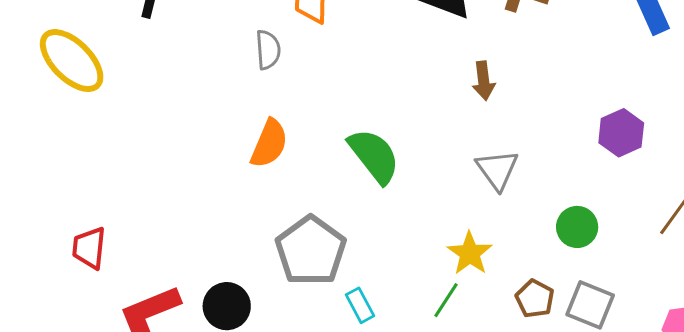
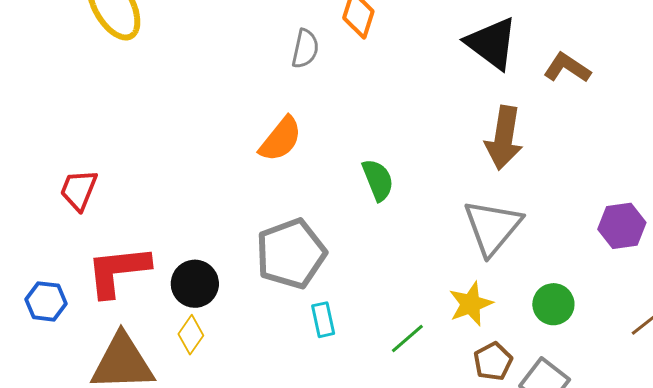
brown arrow: (484, 81) -> (504, 138), size x1.6
green semicircle: (374, 156) -> (378, 180), size x0.7
gray triangle: (497, 170) -> (492, 227), size x1.4
yellow star: (470, 253) -> (471, 304), moved

